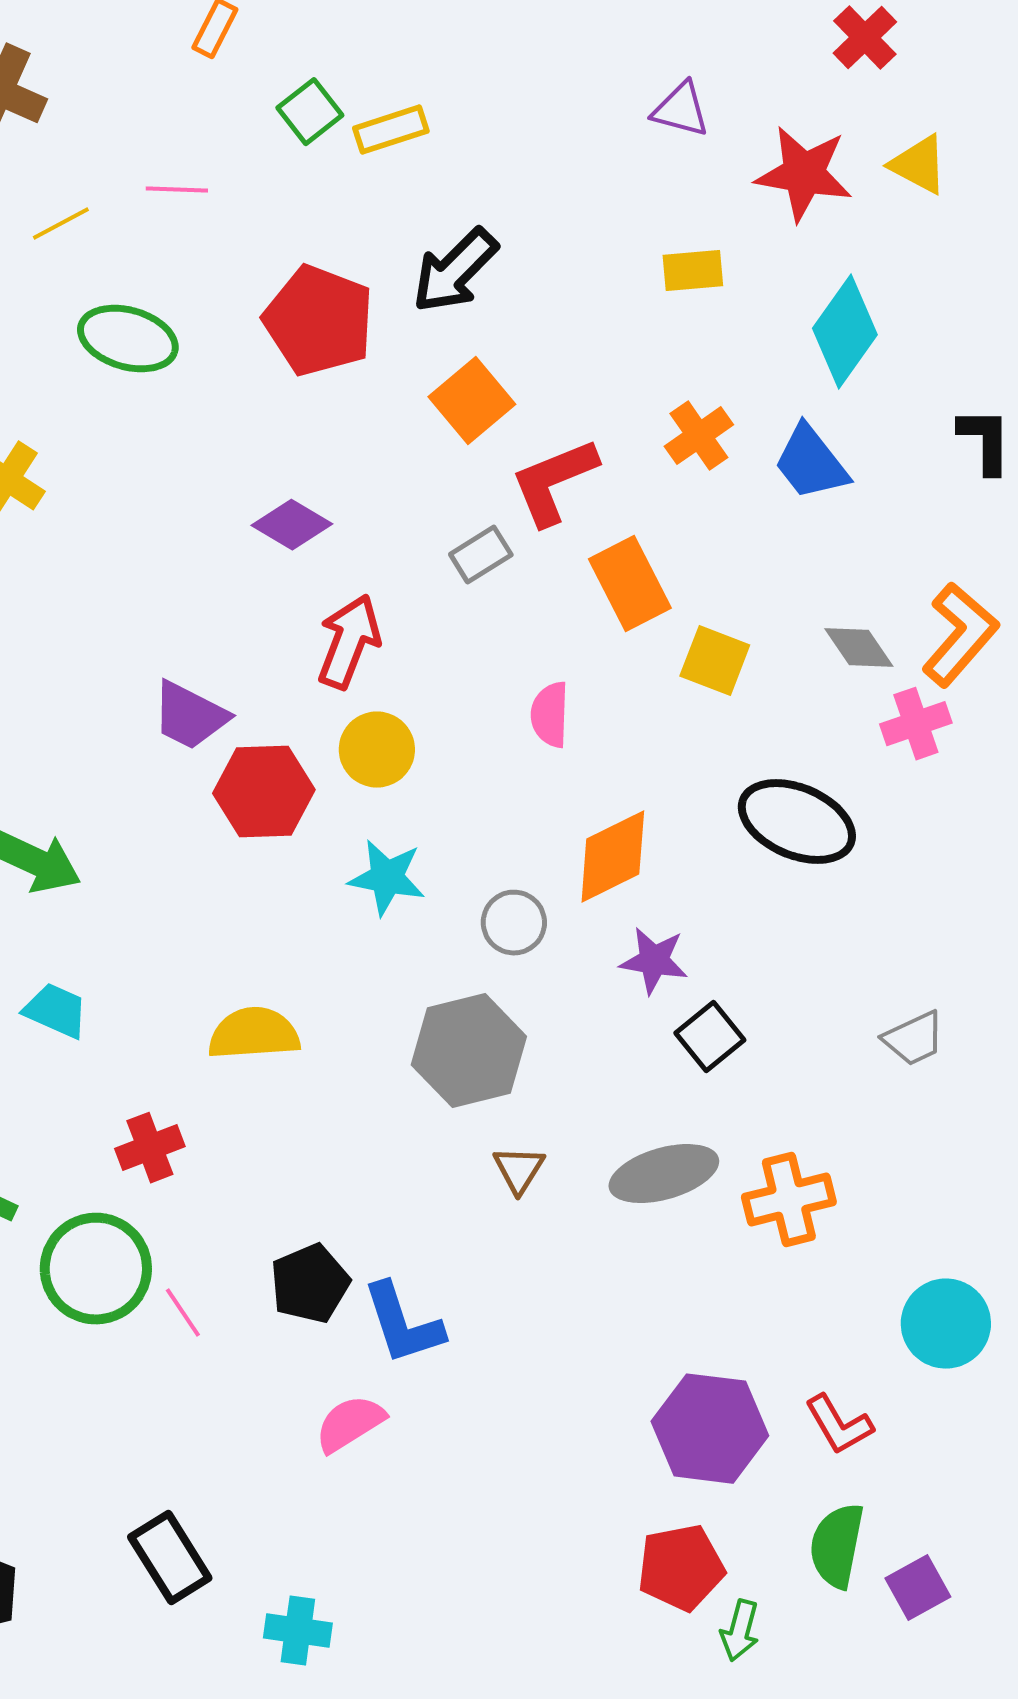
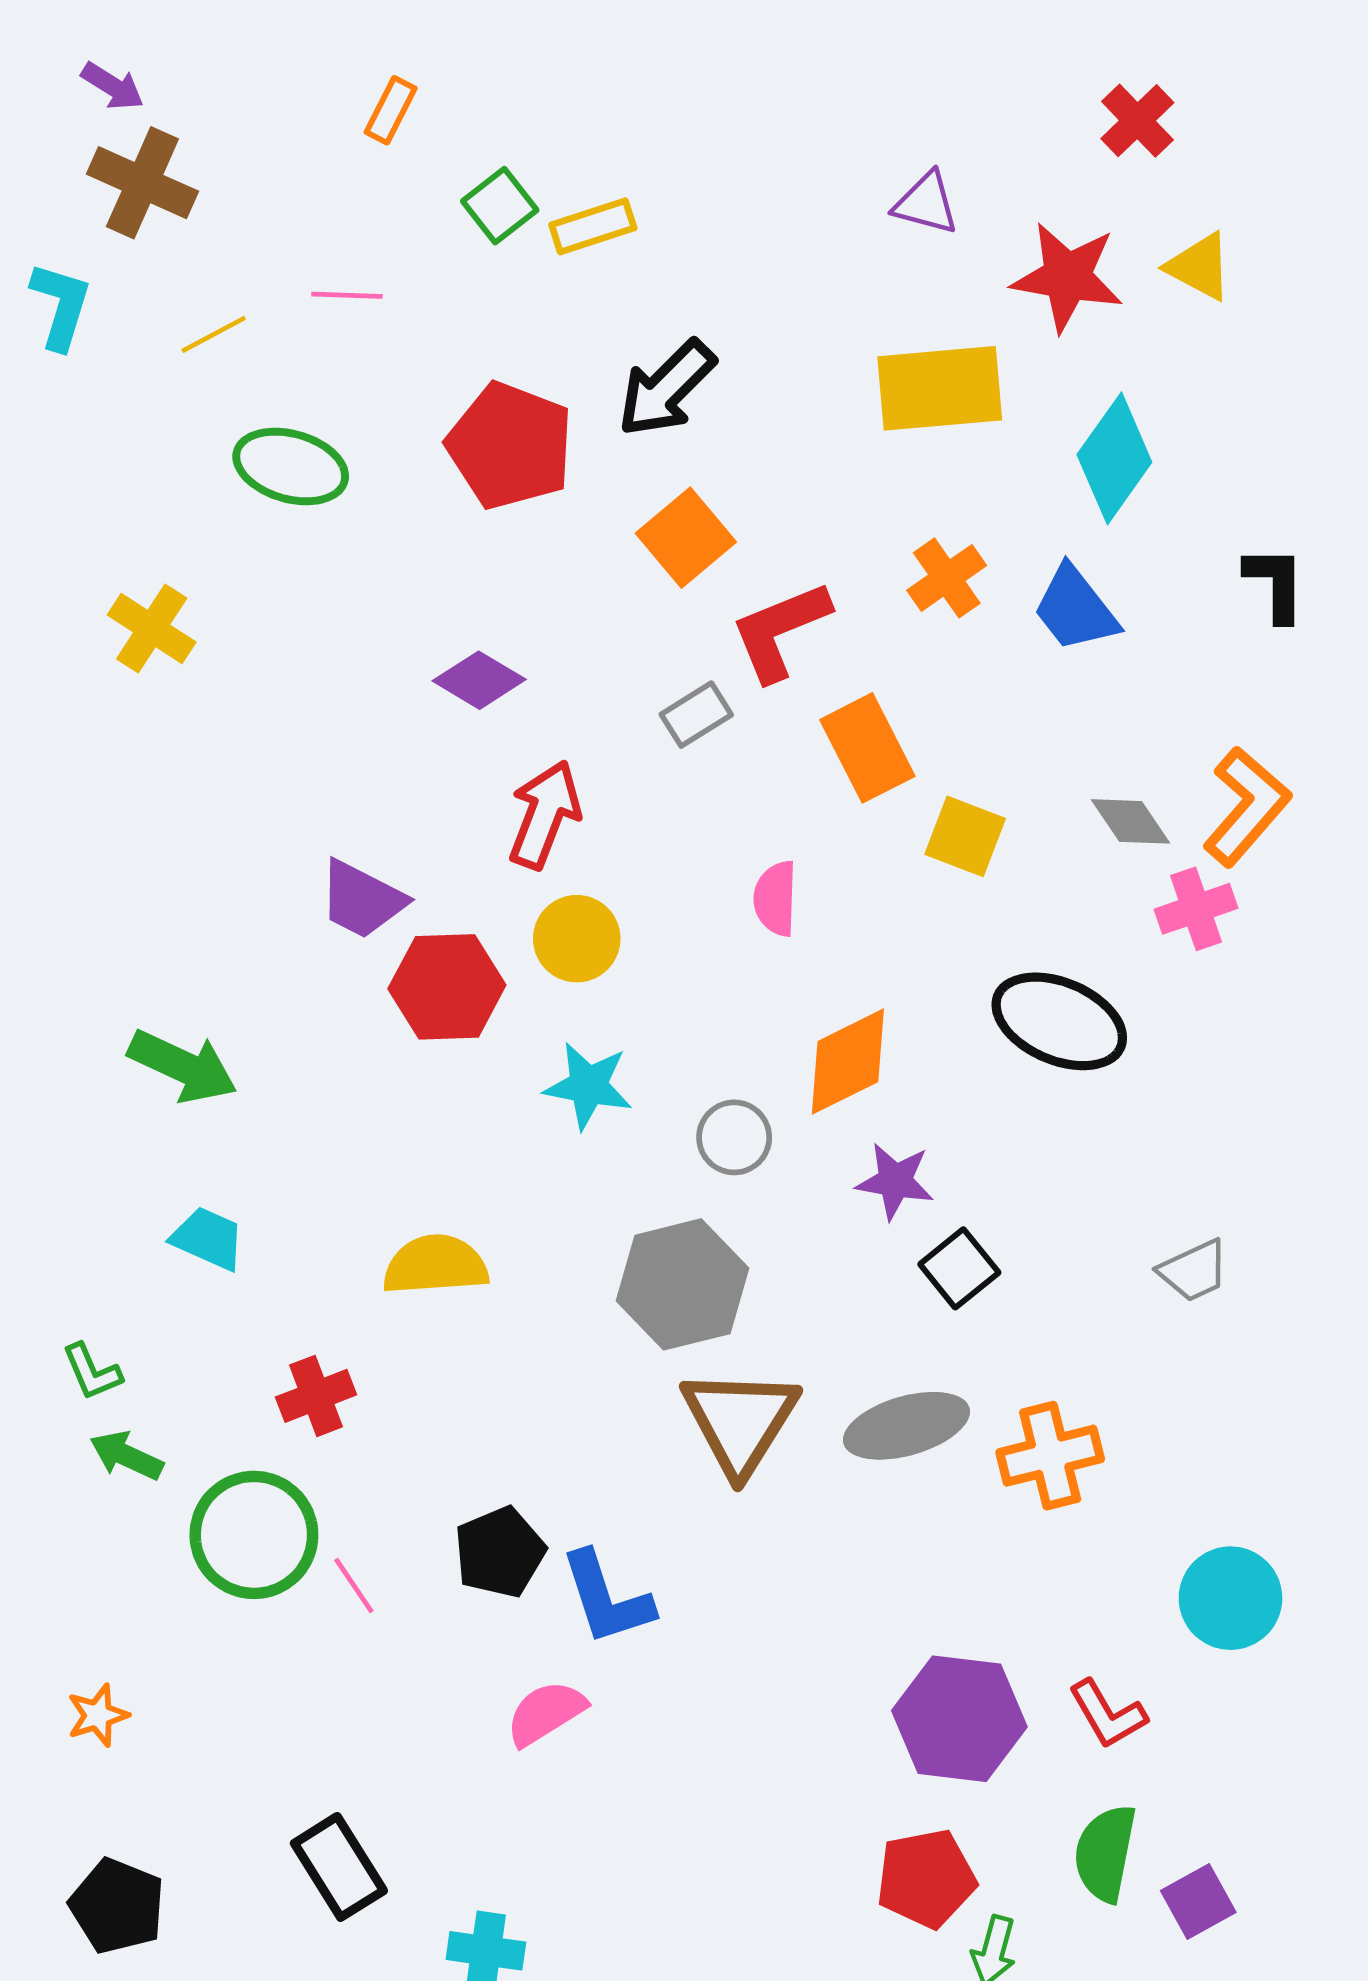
yellow rectangle: (693, 271) -> (940, 388), size x1.8
brown triangle: (519, 1170) -> (740, 1421), size x2.0

